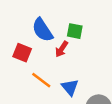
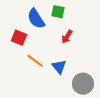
green square: (75, 31) -> (58, 12), moved
red arrow: (62, 49) -> (67, 37), moved

